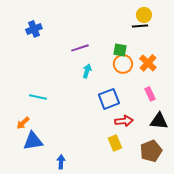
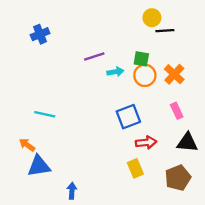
yellow circle: (144, 15) -> (152, 18), moved
cyan arrow: (87, 71) -> (115, 72), moved, turned 64
orange arrow: (23, 123) -> (27, 145), turned 80

